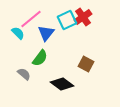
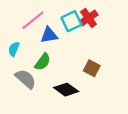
cyan semicircle: (18, 33) -> (14, 49), moved, turned -112
blue triangle: (46, 33) -> (49, 35), turned 42
gray semicircle: (24, 74) -> (26, 79), size x1.5

